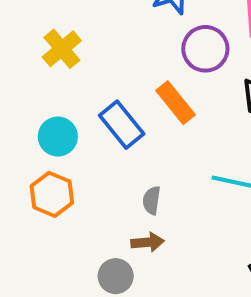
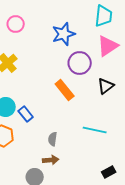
blue rectangle: (122, 125) -> (26, 114), moved, size x0.7

